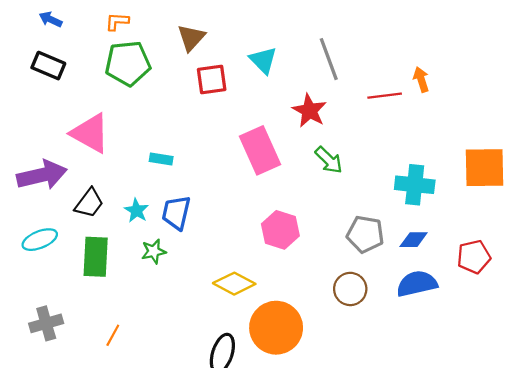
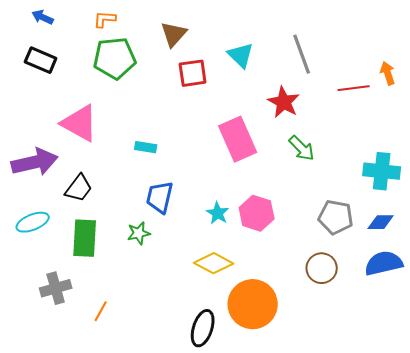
cyan star: (136, 211) -> (218, 213), moved
gray cross: (46, 323) -> (56, 288), moved

